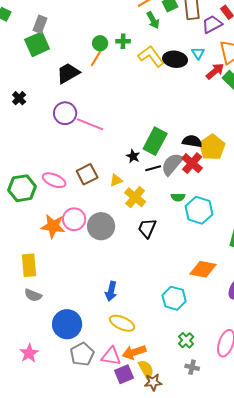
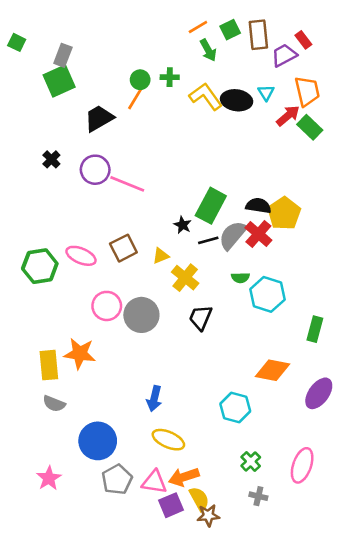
black cross: (19, 98) -> (51, 159), moved
orange star: (53, 226) -> (80, 354), moved

